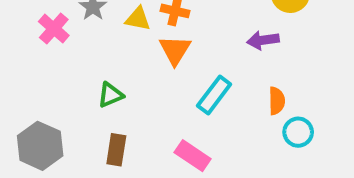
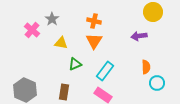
yellow triangle: (138, 19) -> (61, 43), moved
green triangle: (110, 95) -> (75, 64), moved
cyan rectangle: (214, 95) -> (105, 71), moved

